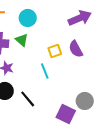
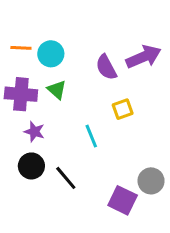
cyan circle: (28, 18) -> (51, 54), moved
purple semicircle: (76, 49) -> (106, 67), moved
yellow square: (55, 51) -> (123, 109), moved

